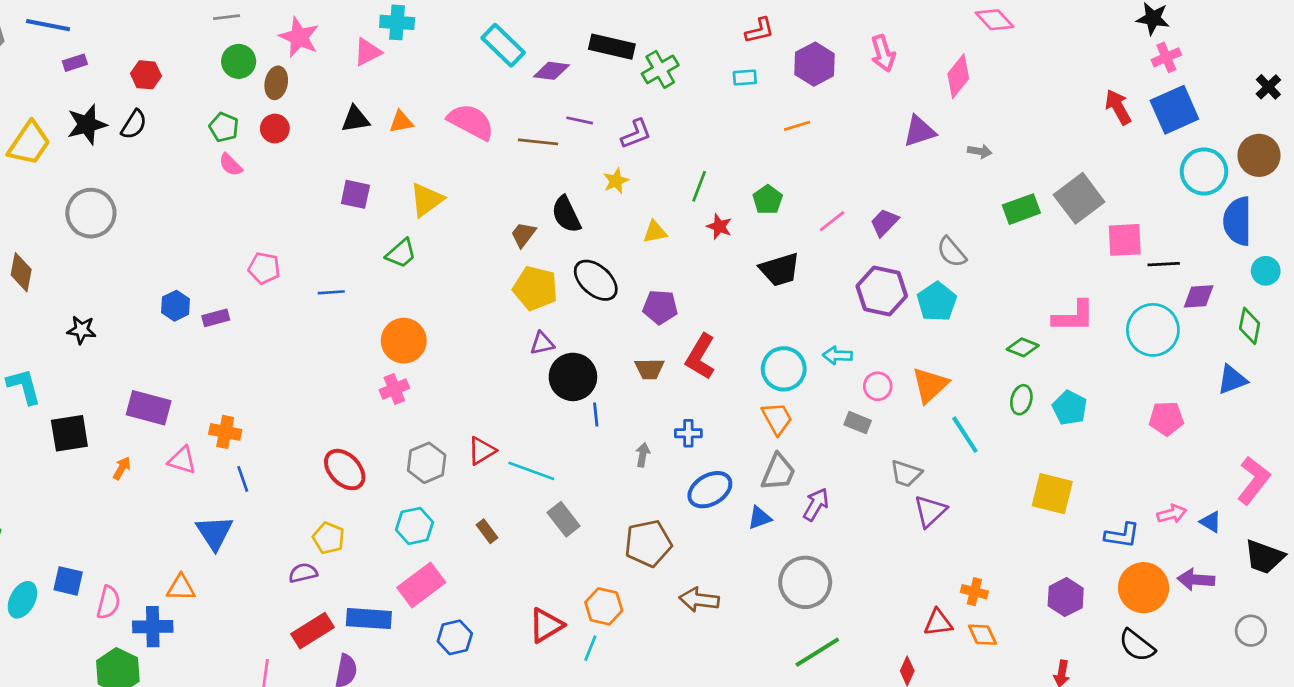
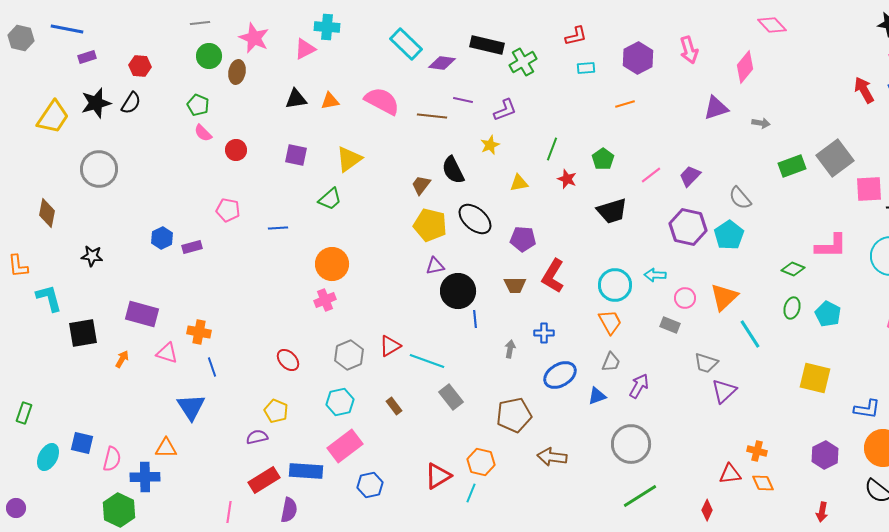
red L-shape: (760, 30) -> (576, 36), moved
red circle: (275, 129) -> (236, 150), moved
red ellipse: (345, 470) -> (288, 360), size x0.7
gray trapezoid: (778, 472) -> (611, 362), size x0.7

